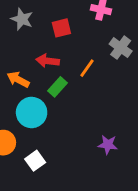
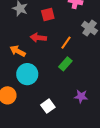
green rectangle: (57, 87) -> (65, 64), moved
white square: (35, 161) -> (48, 106), moved

